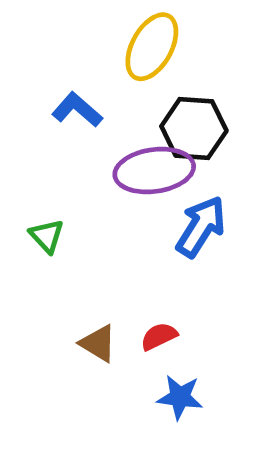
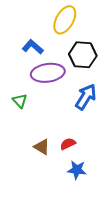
purple ellipse: (154, 171) -> (48, 73), moved

